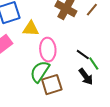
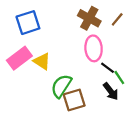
yellow triangle: (31, 29) -> (42, 61), moved, turned 30
pink ellipse: (48, 50) -> (94, 48), moved

